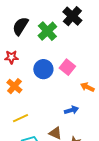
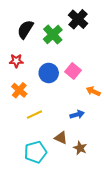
yellow line: (20, 118) -> (34, 115), moved

